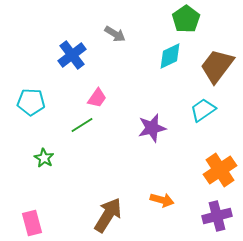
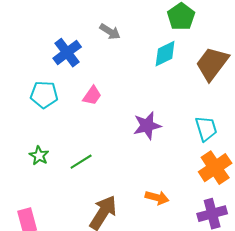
cyan pentagon: (31, 102) -> (44, 95), moved
cyan trapezoid: (203, 110) -> (206, 129), moved, turned 108
green line: (82, 125) -> (81, 162), moved

